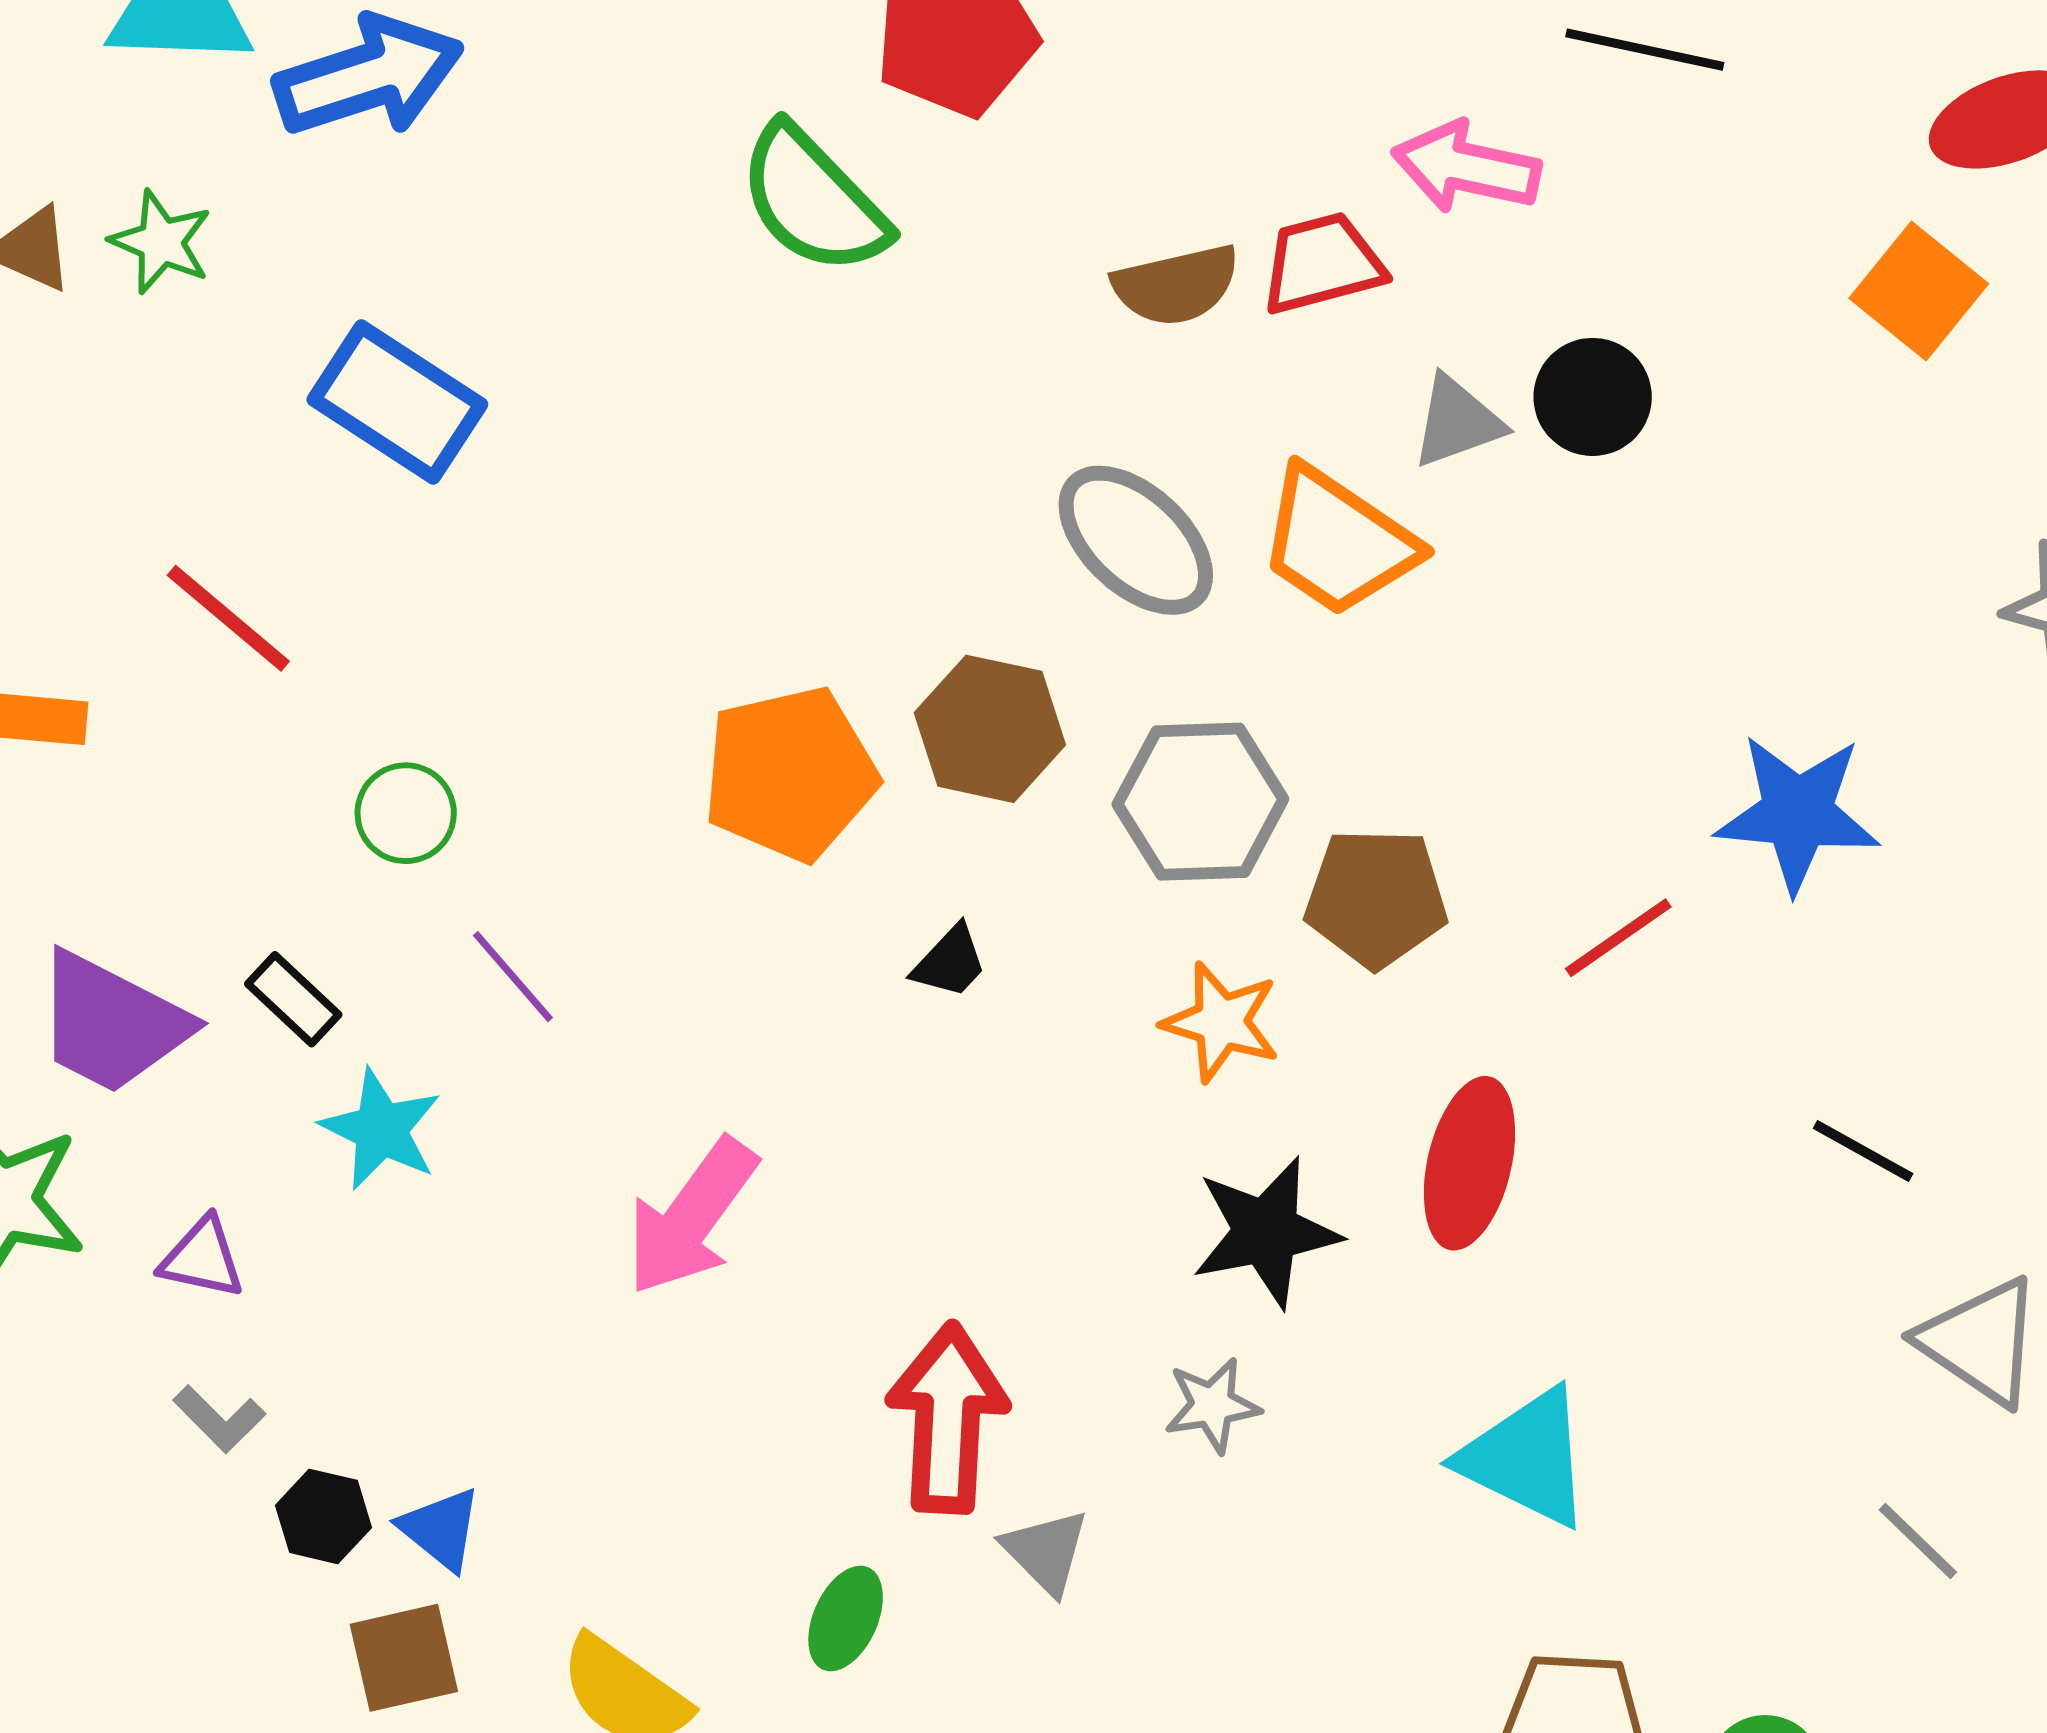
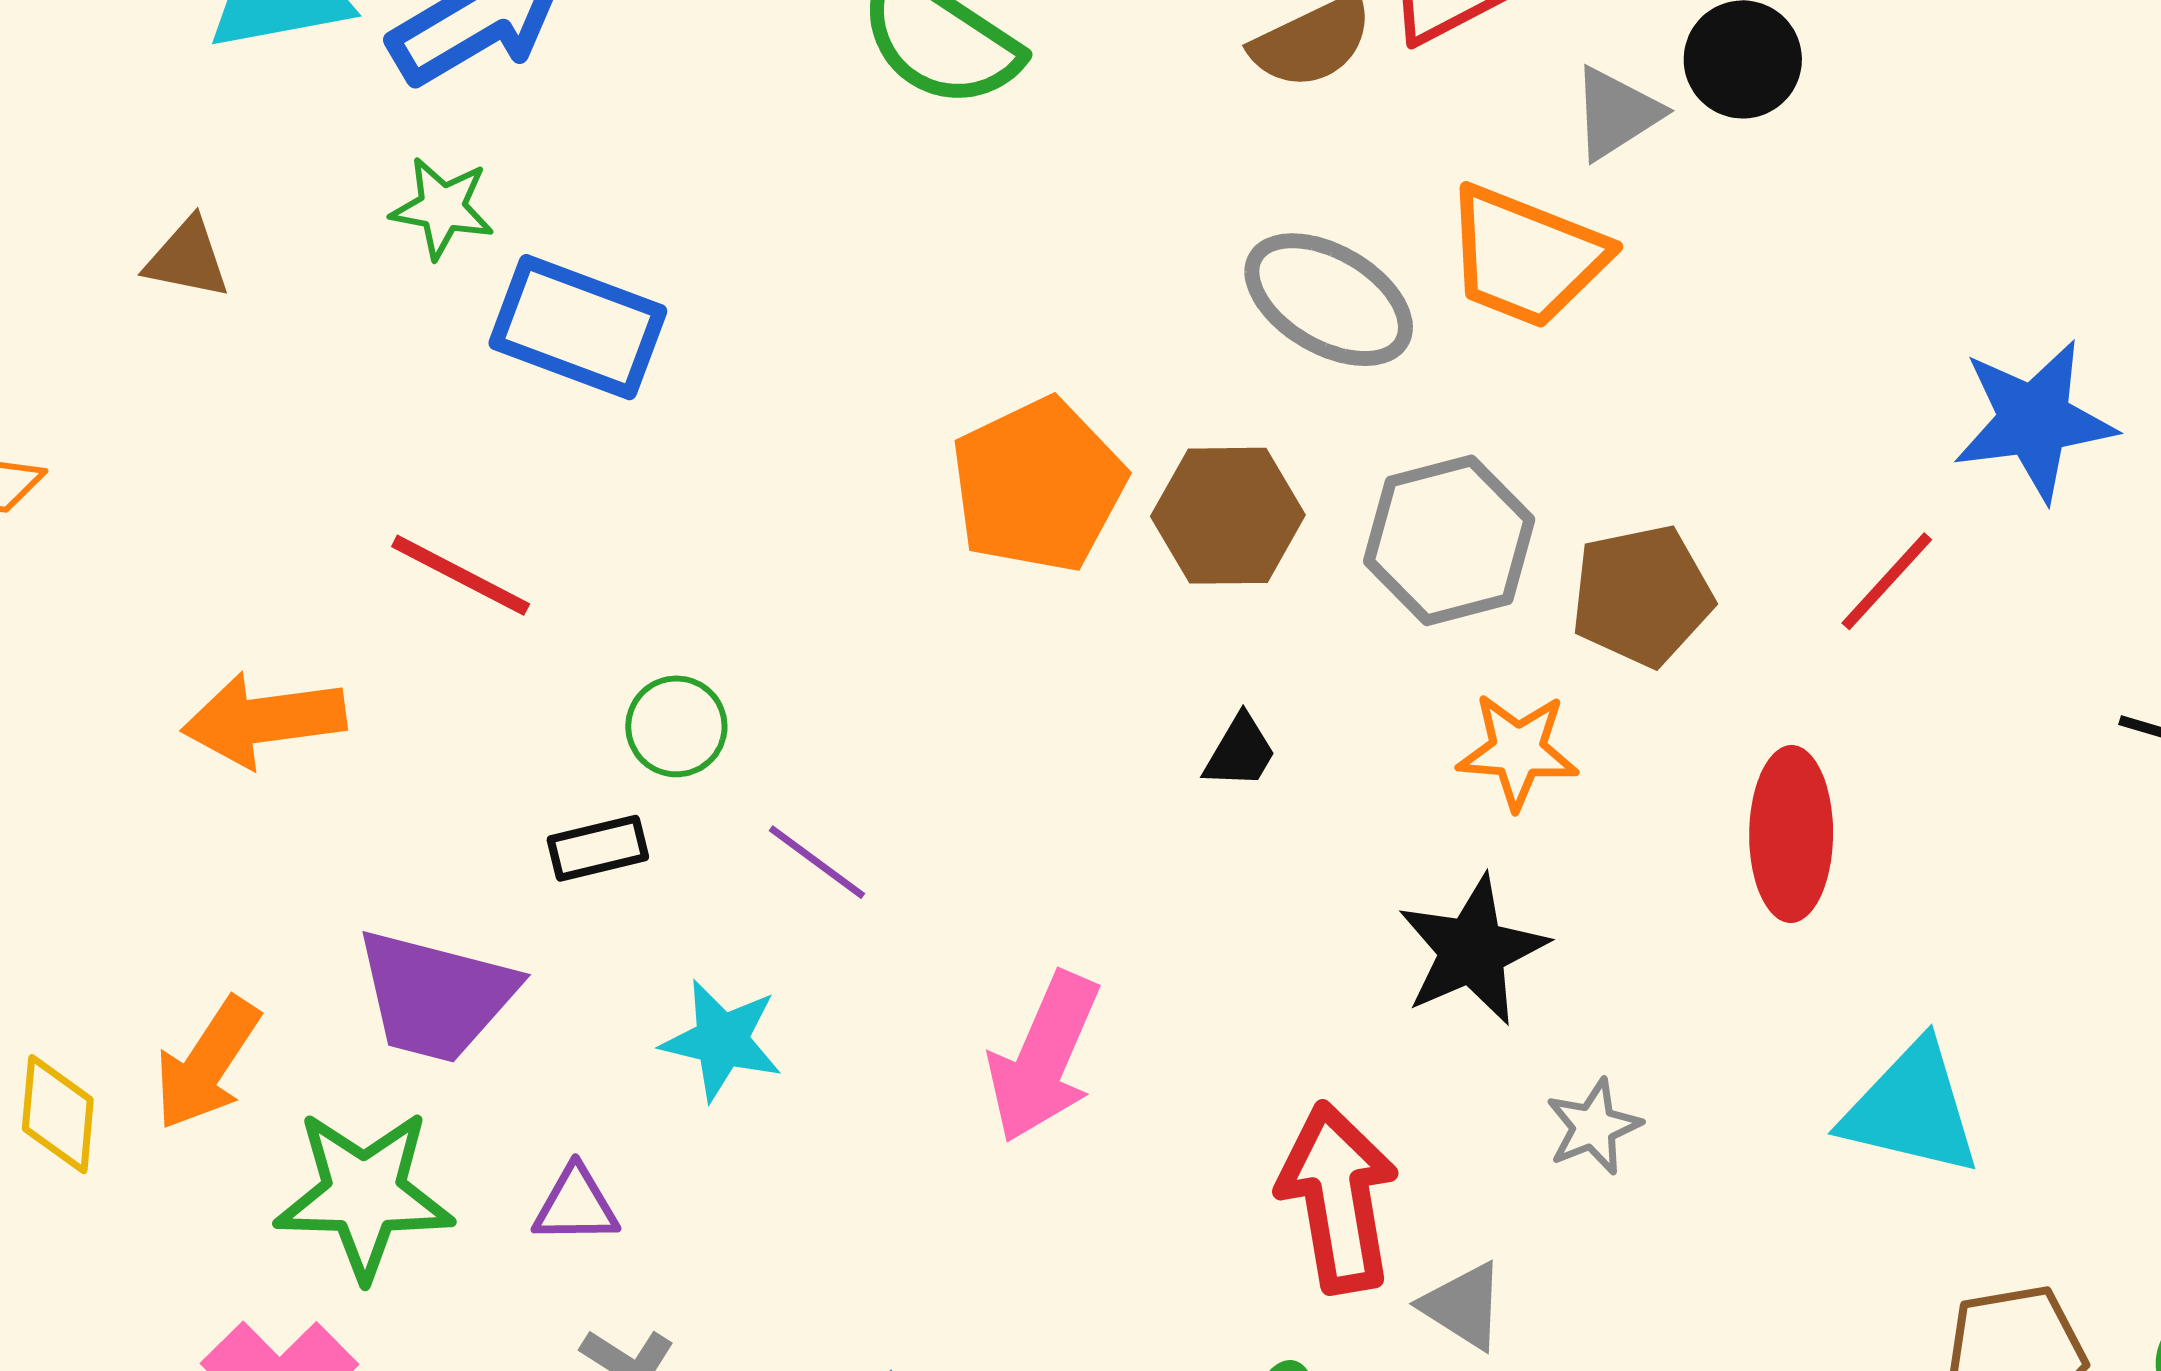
green star: (161, 242) -> (442, 208), moved
orange pentagon: (790, 774) -> (1038, 485), moved
black rectangle: (293, 999) -> (598, 848), moved, turned -44
black star: (1266, 1232) -> (1472, 950), moved

